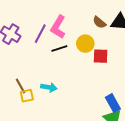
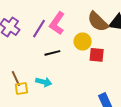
brown semicircle: (99, 22) -> (98, 22), size x1.6
black line: (59, 49) -> (52, 53), moved

